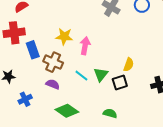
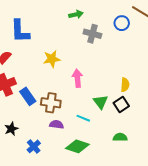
yellow star: (64, 36) -> (52, 59), moved
cyan line: (81, 76) -> (83, 118), moved

